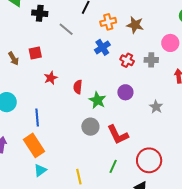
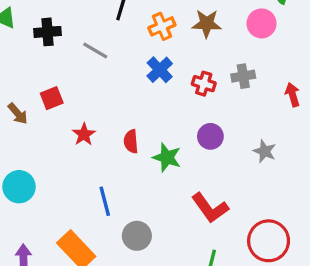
pink circle: (170, 43) -> (262, 23), moved
blue line: (37, 118) -> (105, 201), moved
gray circle: (90, 127) -> (137, 236), moved

